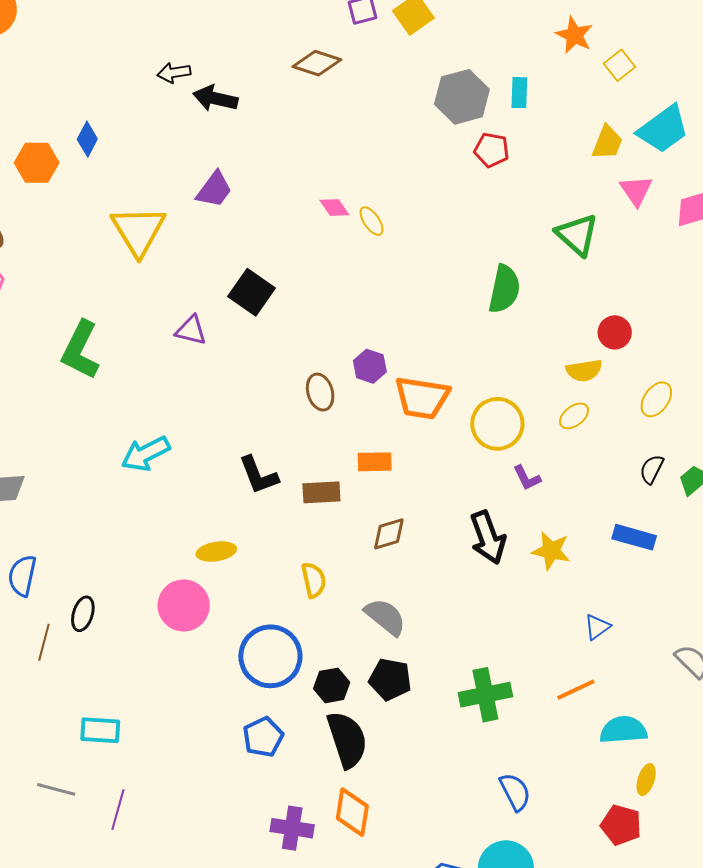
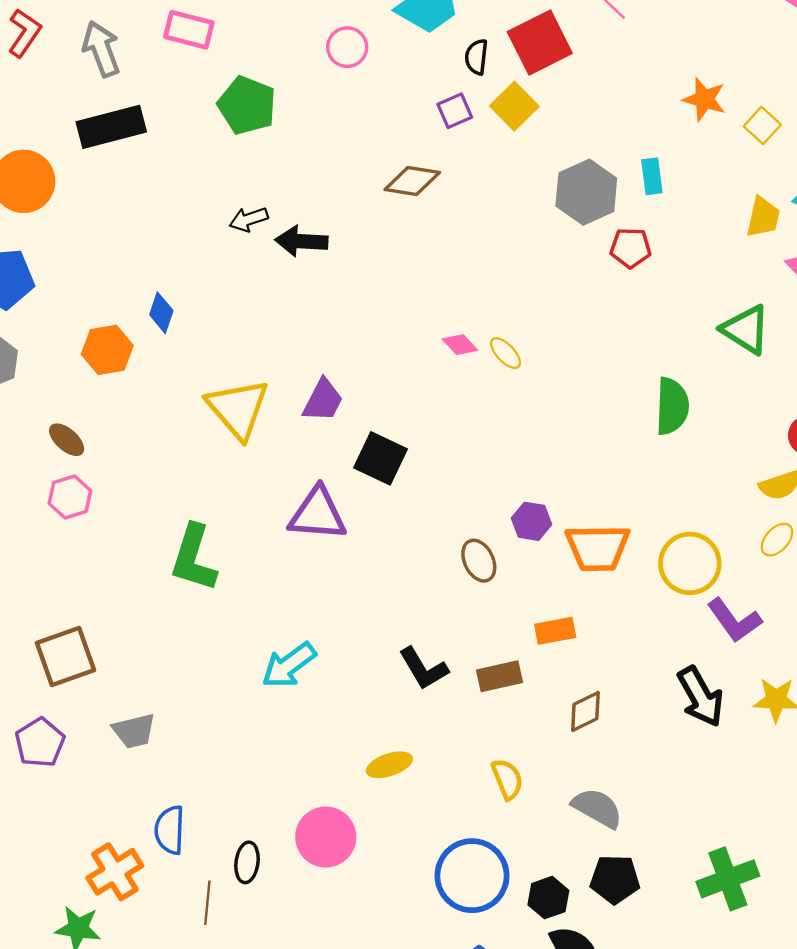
purple trapezoid: (214, 190) -> (323, 400), moved
purple triangle: (191, 330) -> (318, 514), size x1.6
purple L-shape: (527, 478) -> (734, 620), size x1.6
pink circle: (184, 605) -> (326, 837), moved

